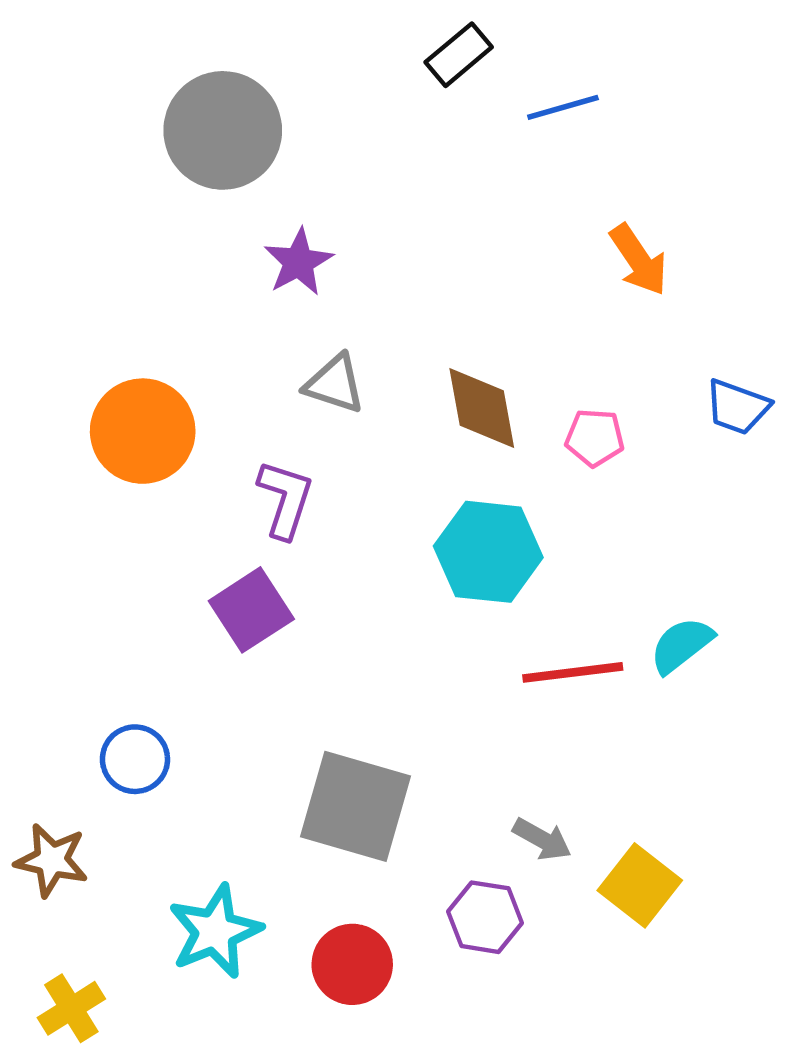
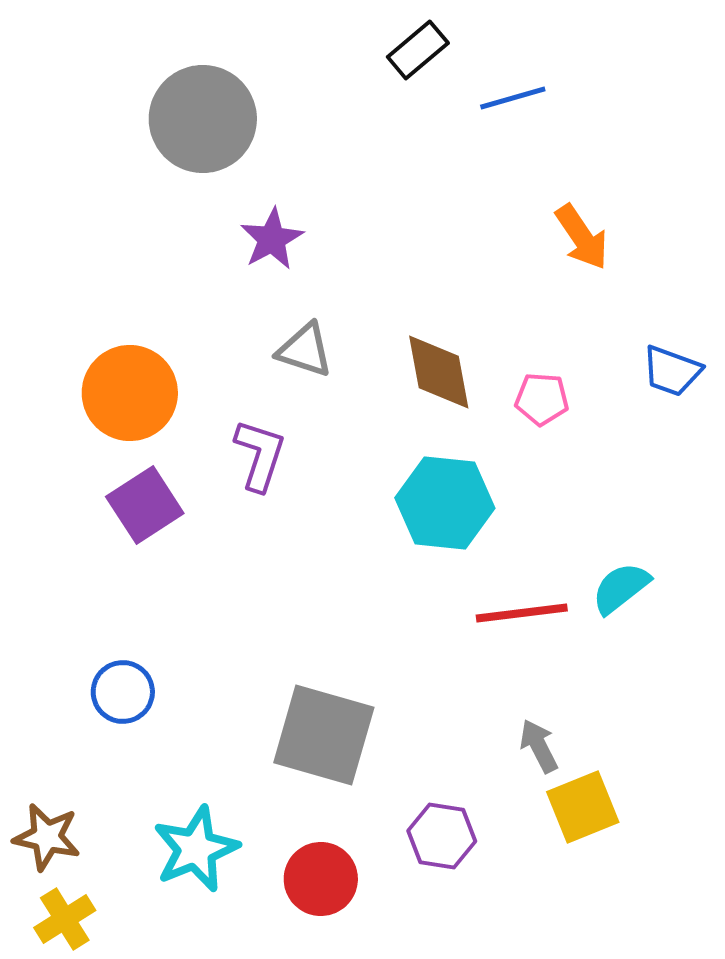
purple square: (251, 610) -> (145, 505), moved
gray arrow: (542, 839) -> (539, 746), moved, turned -146
brown star: (52, 860) -> (47, 837), moved
yellow square: (640, 885) -> (583, 807), turned 30

